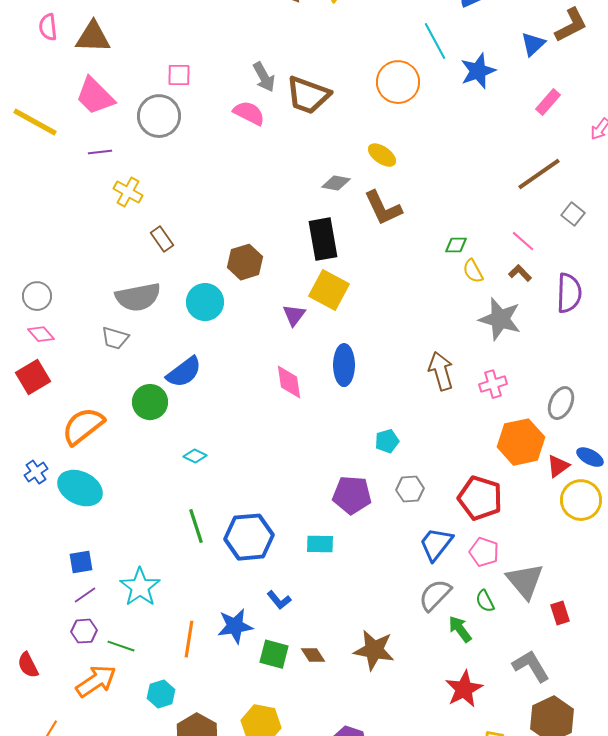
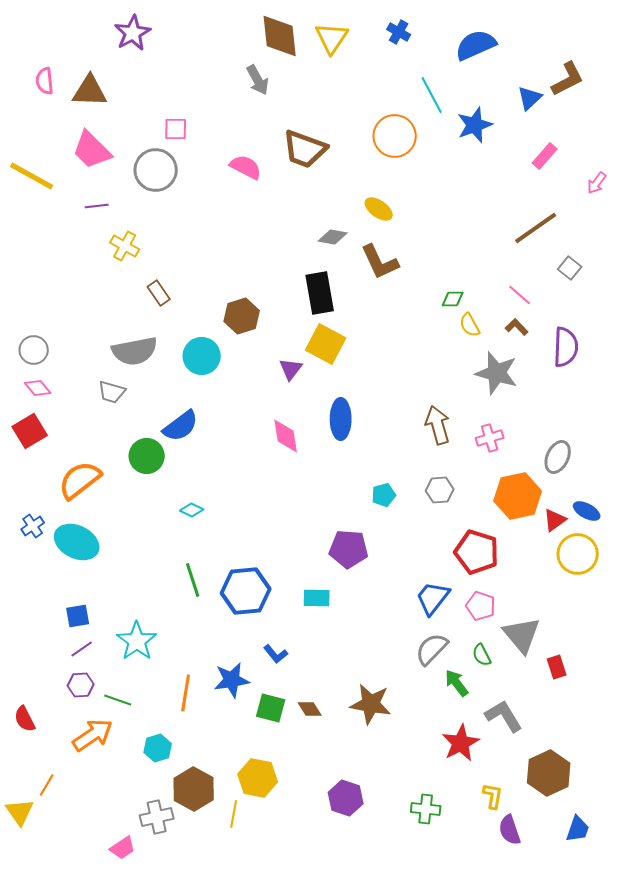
gray arrow: (264, 77) -> (258, 80), moved
gray hexagon: (410, 489) -> (440, 490), moved
gray L-shape: (531, 666) -> (504, 716), moved

